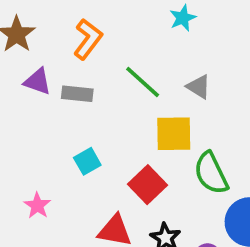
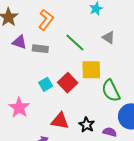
gray triangle: (199, 87) -> (109, 38), moved
red square: (147, 185) -> (68, 83), moved
pink star: (37, 206) -> (19, 108), size x1.5

